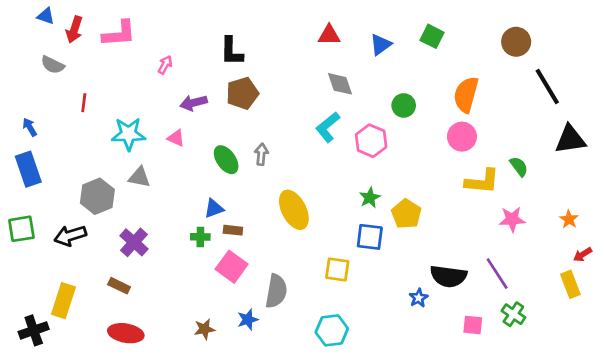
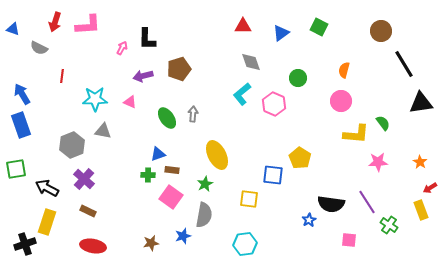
blue triangle: (46, 16) -> (13, 29), moved
black L-shape: (232, 51) -> (147, 39), moved
orange semicircle: (466, 95) -> (344, 70), size x0.6
blue arrow: (30, 127) -> (22, 94), size x1.5
green star: (370, 198) -> (205, 184), moved
black arrow: (70, 236) -> (47, 188), moved, turned 45
purple cross: (134, 242) -> (84, 179), moved
green cross: (513, 314) -> (389, 225), moved

